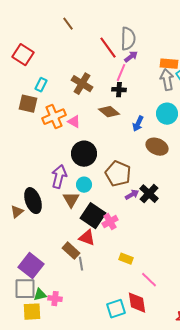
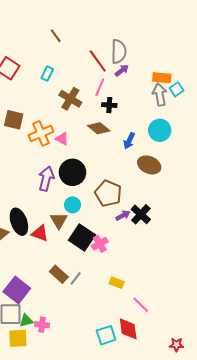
pink line: (121, 73) -> (100, 87), moved
cyan rectangle: (41, 85) -> (47, 74), moved
purple arrow: (59, 177) -> (46, 179), moved
red triangle: (87, 238) -> (40, 233), moved
gray line: (81, 264) -> (76, 278), moved, turned 48

